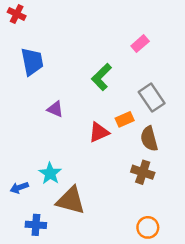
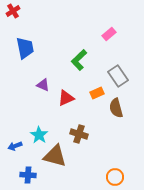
red cross: (17, 14) -> (13, 11), turned 32
red triangle: (99, 132) -> (66, 98), moved
brown cross: (143, 172) -> (79, 134), moved

